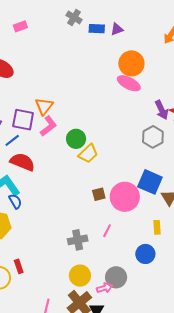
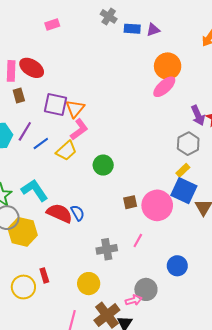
pink ellipse: (129, 83) -> (164, 87), turned -70
purple square: (23, 120) -> (56, 105), moved
green circle: (76, 139) -> (103, 165), moved
yellow trapezoid: (88, 154) -> (66, 151), moved
red semicircle: (22, 162) -> (59, 213), moved
blue semicircle: (15, 201) -> (78, 213), moved
yellow rectangle: (157, 227) -> (183, 170), moved, turned 48
yellow circle: (80, 276) -> (89, 284), moved

